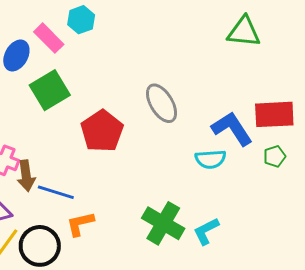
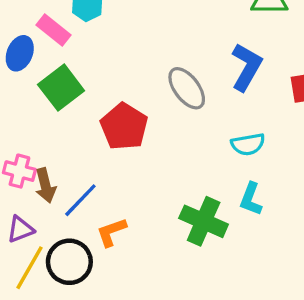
blue L-shape: (232, 129) -> (246, 67), moved, turned 69
blue line: (56, 192) -> (80, 200), turned -57
cyan L-shape: (206, 231) -> (251, 199), moved, turned -36

